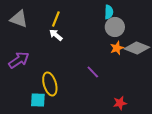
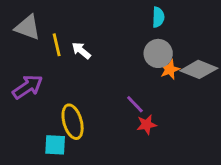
yellow line: (56, 19) -> (57, 45), moved, turned -35
gray circle: (115, 27) -> (158, 53), moved
red star: (120, 103) -> (147, 125), moved

